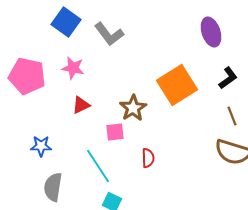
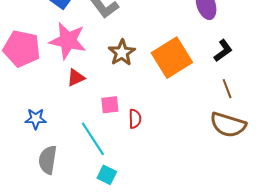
pink star: (73, 68) -> (68, 41), size x1.6
brown star: (133, 108) -> (122, 53), moved
red semicircle: (148, 158) -> (135, 119), moved

